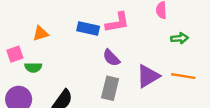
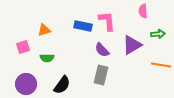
pink L-shape: (117, 22) -> (107, 21), turned -85
green semicircle: (33, 68) -> (47, 58), moved
purple triangle: (148, 76) -> (132, 45), moved

